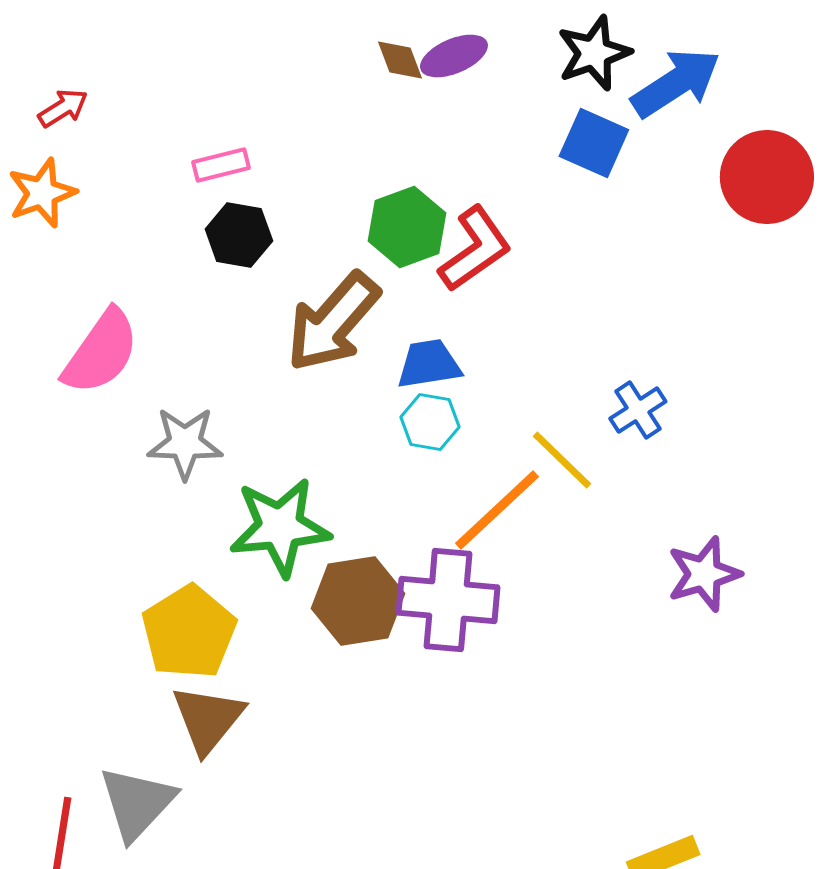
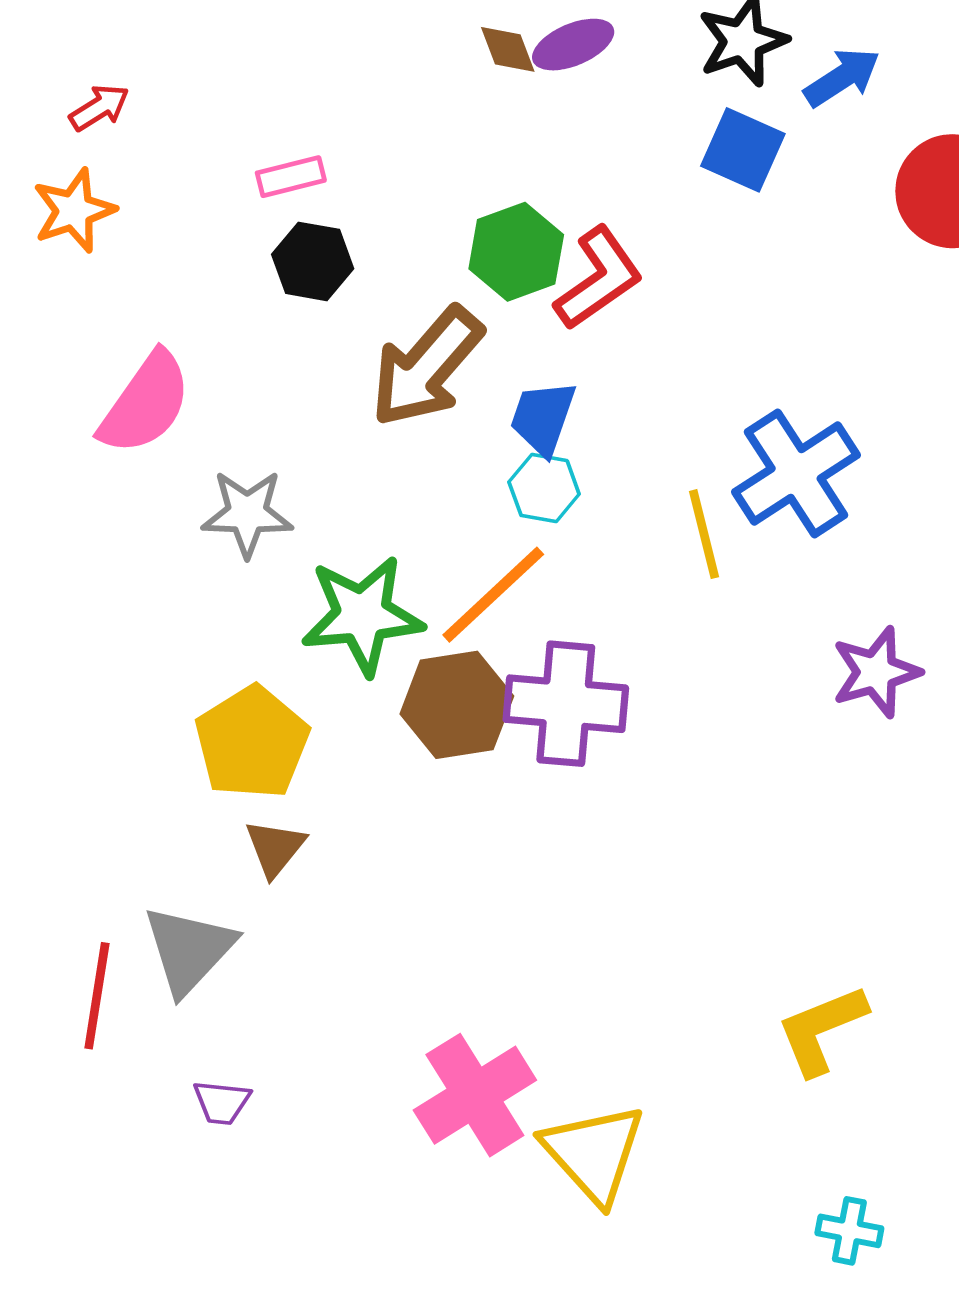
blue arrow: (676, 83) -> (842, 77), size x0.7
blue trapezoid: (429, 364) -> (543, 418), turned -62
blue cross: (638, 410) -> (796, 473), size x1.8
yellow line: (562, 460) -> (704, 534), turned 32
orange line: (497, 510) -> (493, 595), moved
brown triangle: (208, 719) -> (275, 848), size x0.7

